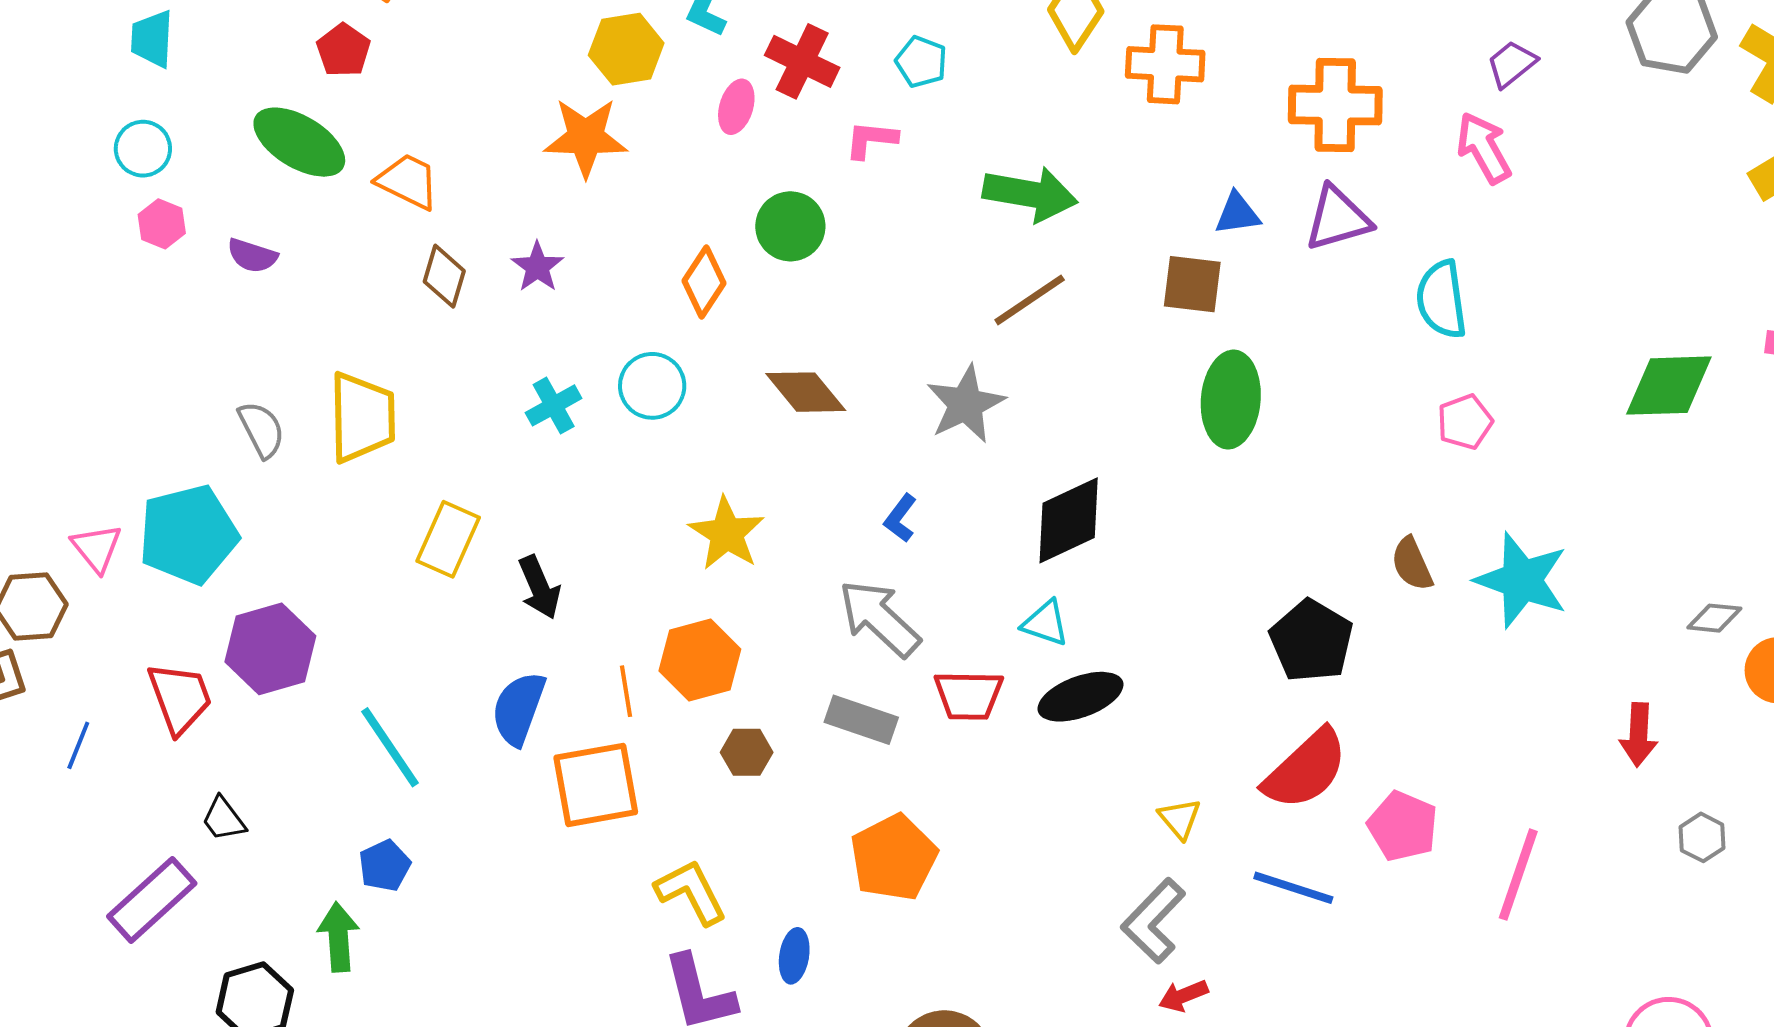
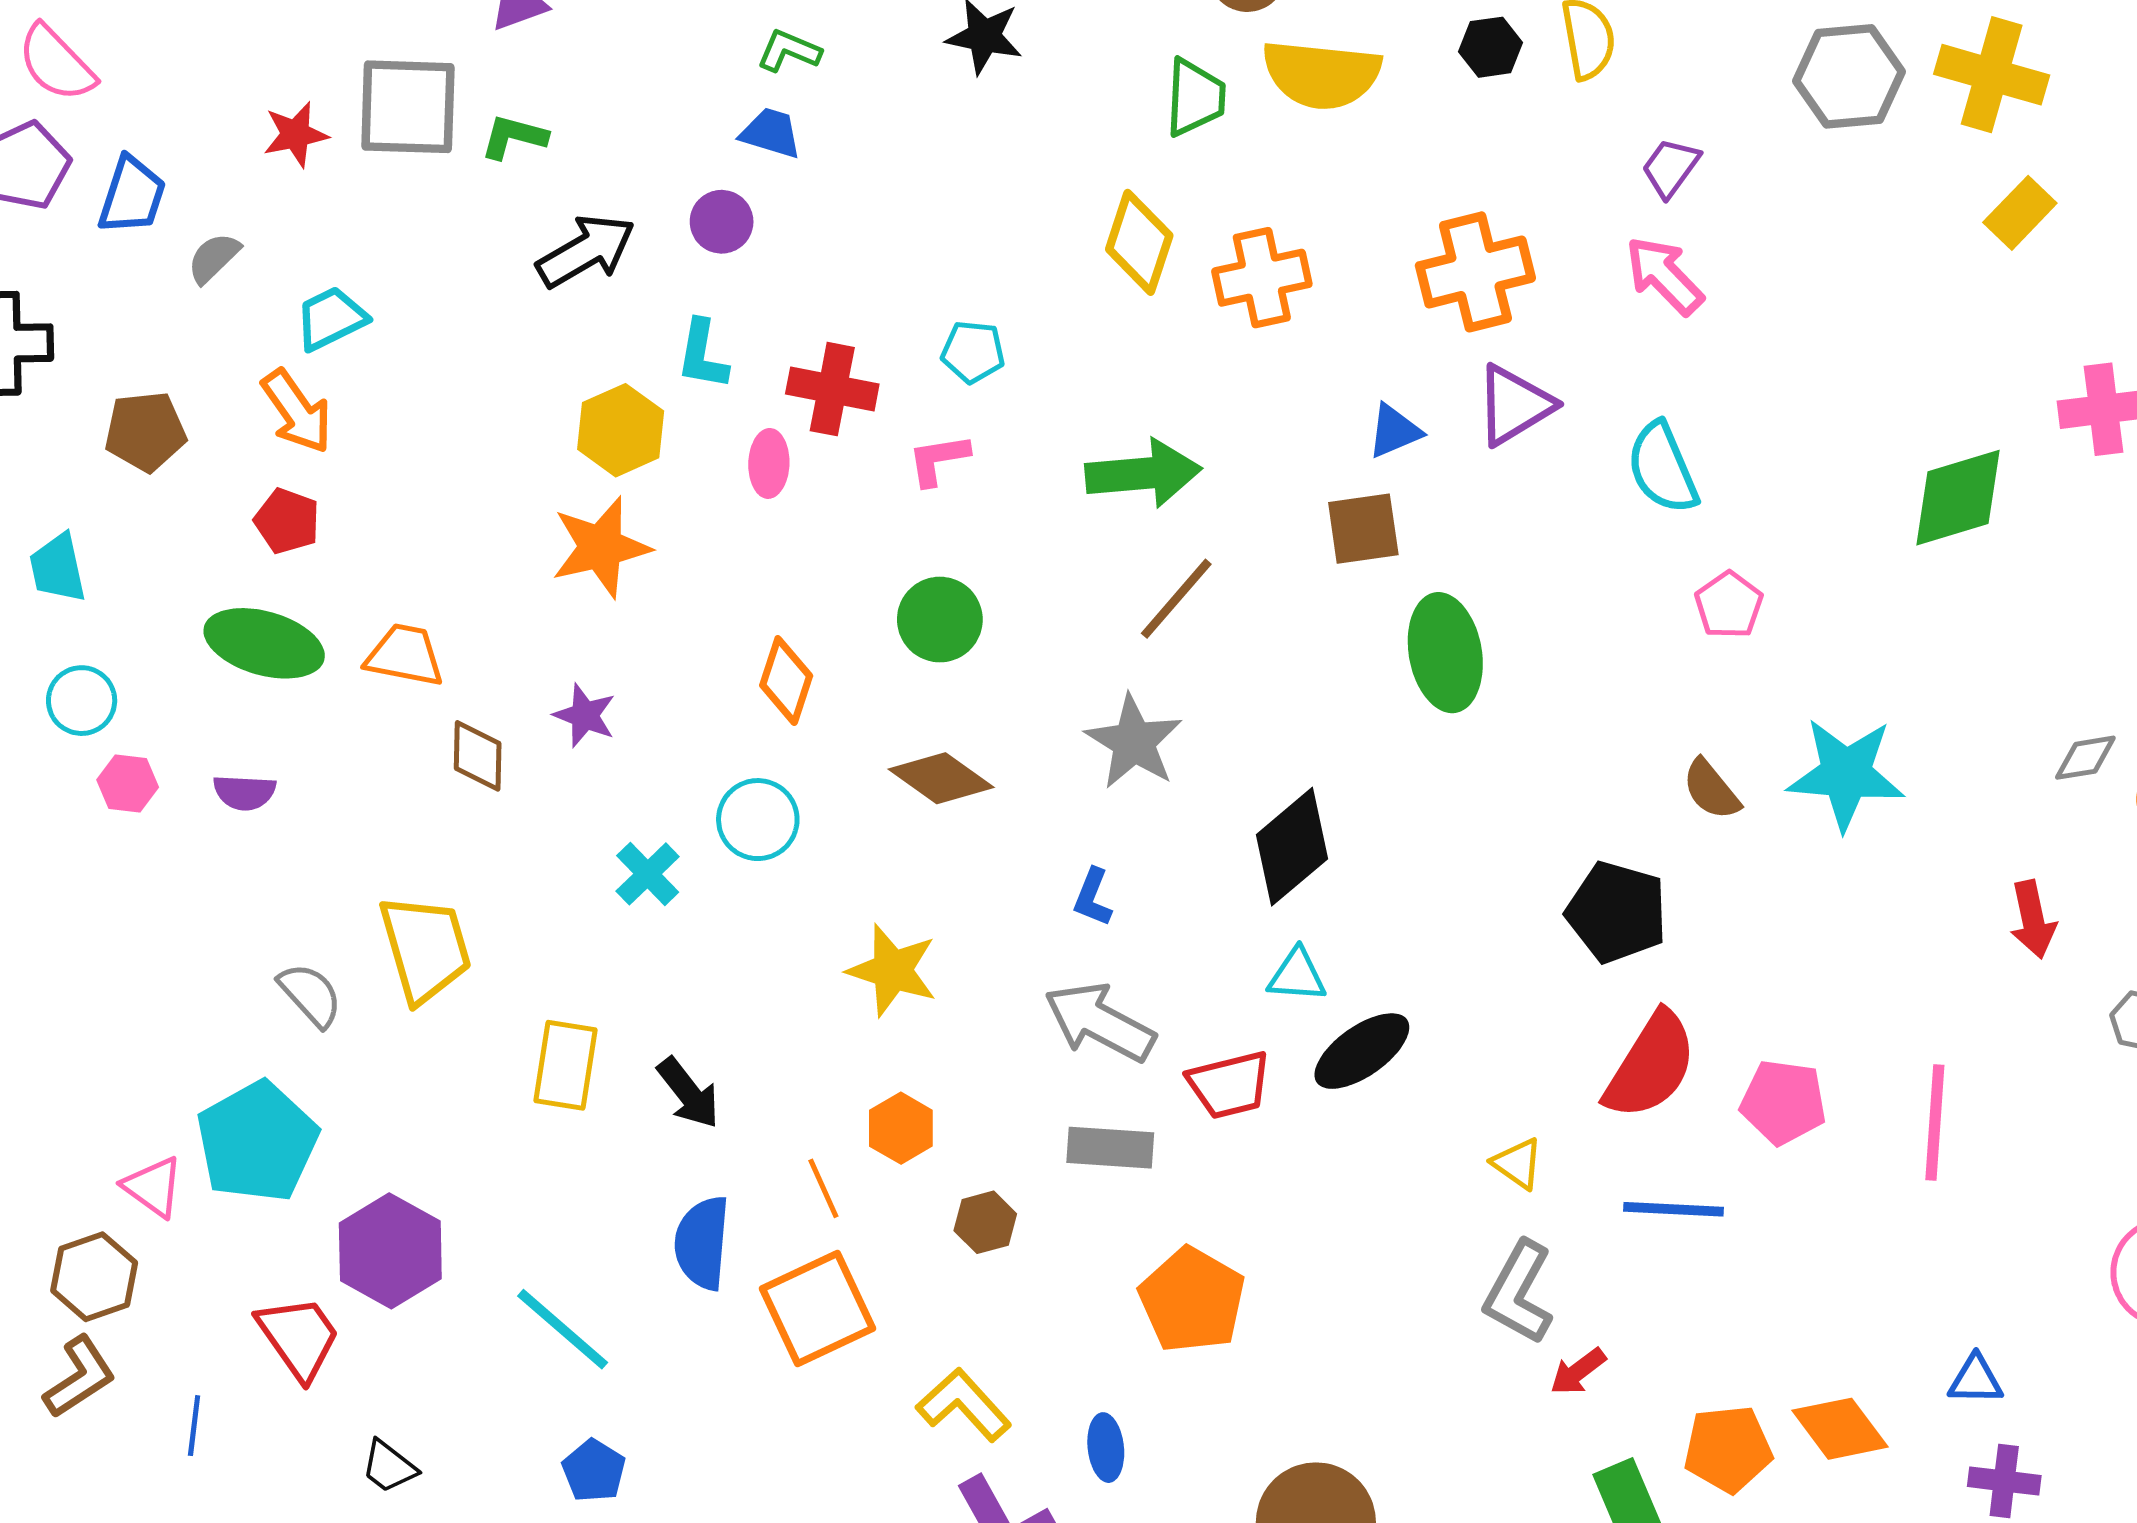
green circle: (790, 226) -> (940, 620), moved
orange hexagon: (700, 660) -> (901, 1128), size x0.7

